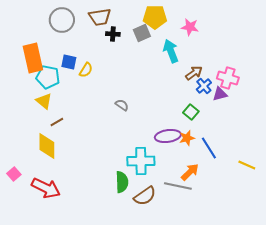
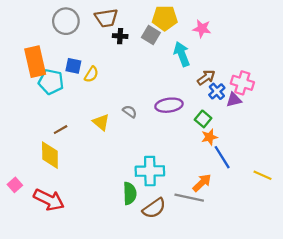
gray square: (142, 33) -> (151, 35), turned -36
yellow triangle: (44, 101) -> (101, 122), moved
purple ellipse: (168, 136) -> (169, 105), moved
orange star: (187, 138) -> (209, 137), moved

